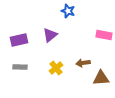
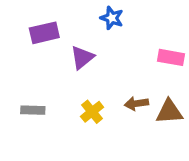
purple rectangle: (19, 40) -> (44, 33), moved
brown triangle: (101, 78) -> (169, 112), moved

